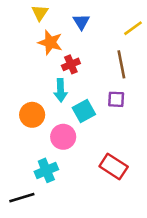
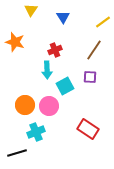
orange star: (50, 42) -> (15, 42), moved
brown line: (121, 64) -> (94, 50), turned 45
orange circle: (32, 115) -> (25, 105), moved

